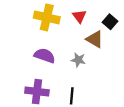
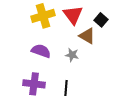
red triangle: (79, 16) -> (73, 15), size x1.5
yellow cross: (47, 17) -> (43, 16), turned -30

